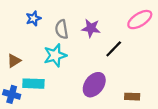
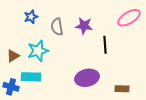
black line: (114, 49) -> (105, 45), turned -48
cyan star: (55, 55) -> (38, 51), moved
purple ellipse: (94, 85) -> (87, 78), turned 40

